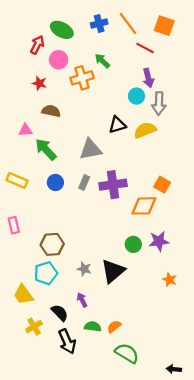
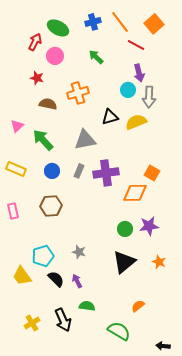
orange square: (164, 26) -> (154, 24), turned 30
orange cross: (82, 78) -> (78, 93), moved
pink triangle: (26, 130) -> (17, 126), moved, turned -40
brown hexagon: (52, 244) -> (51, 206), moved
black triangle: (113, 271) -> (124, 262), moved
black semicircle: (60, 313) -> (56, 279), moved
yellow cross: (34, 327) -> (32, 323), moved
orange semicircle: (114, 327) -> (138, 306), moved

